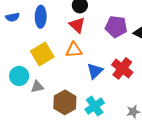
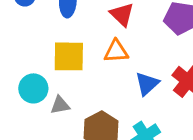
yellow square: (42, 54) -> (69, 56), turned 30

